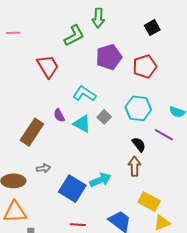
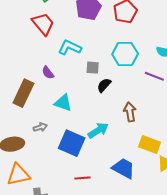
red trapezoid: (48, 66) -> (43, 24), moved
gray square: (104, 117) -> (93, 68), turned -32
cyan triangle: (82, 124) -> (63, 103), moved
black semicircle: (139, 144) -> (104, 85), moved, turned -91

